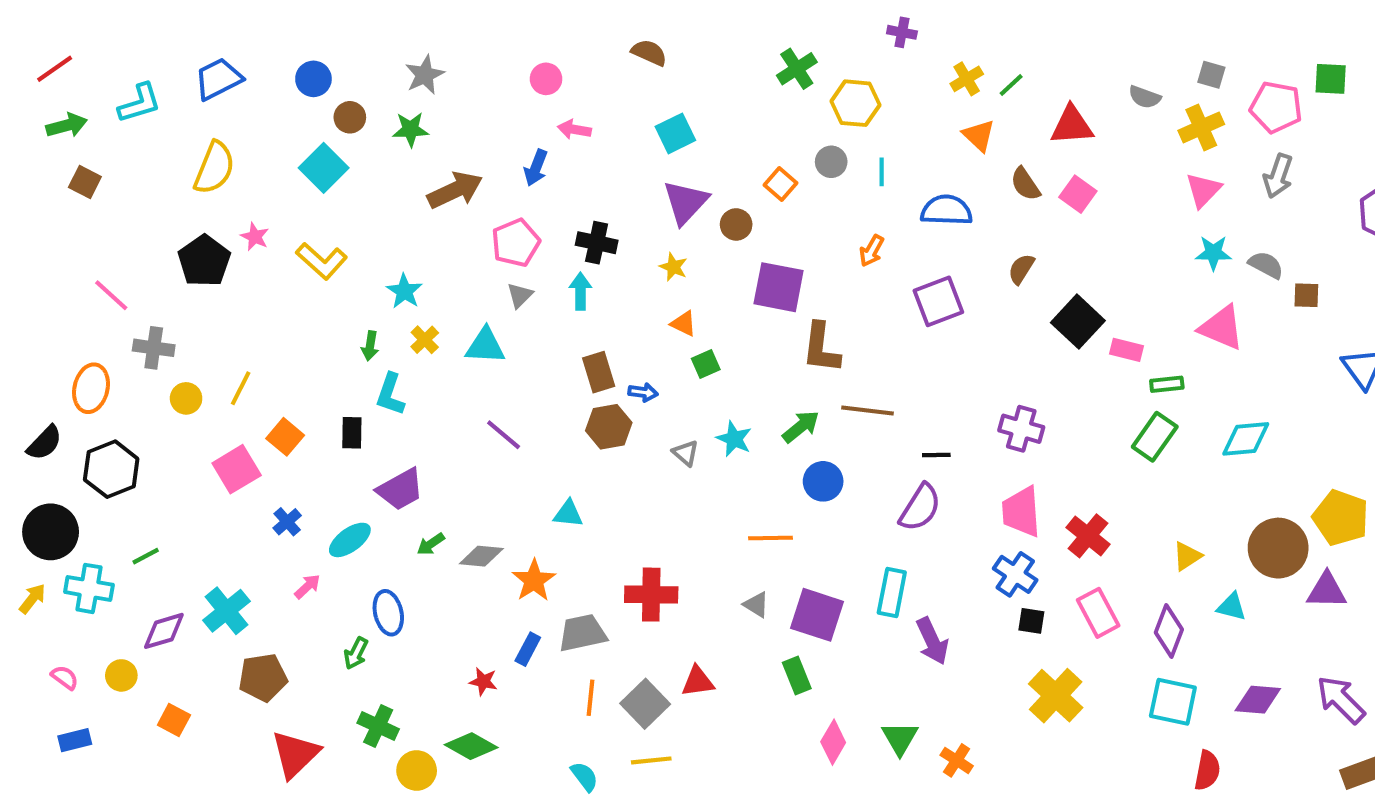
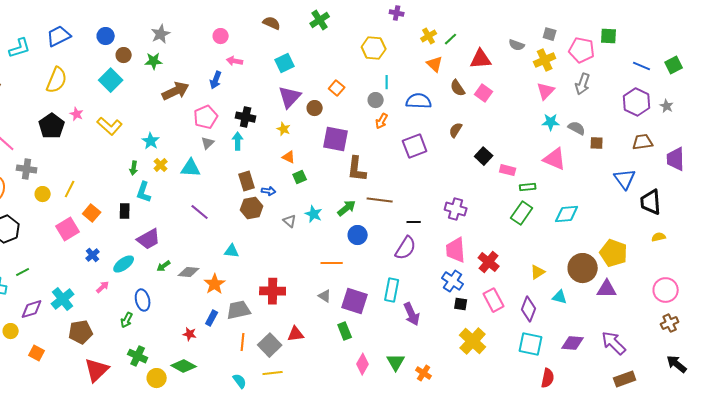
green cross: (797, 69) -> (320, 20), moved
gray circle: (831, 162) -> (376, 100), moved
black square: (1078, 322) -> (484, 156), size x0.7

